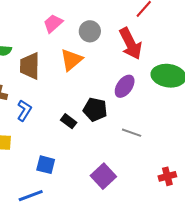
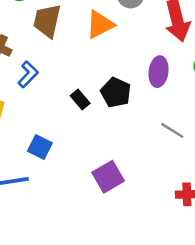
purple ellipse: (125, 86) -> (159, 72), turned -40
gray line: (132, 133) -> (172, 130), moved

